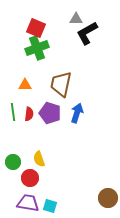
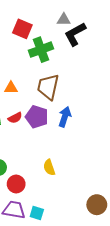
green cross: (37, 48) -> (41, 50), moved
red semicircle: (29, 114) -> (15, 118), turned 56
yellow semicircle: (39, 159) -> (49, 167), moved

